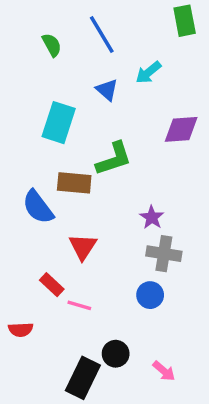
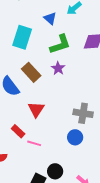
green L-shape: (114, 159) -> (60, 44), moved
brown rectangle: (74, 183) -> (31, 72), turned 42
purple star: (152, 217) -> (58, 68), moved

